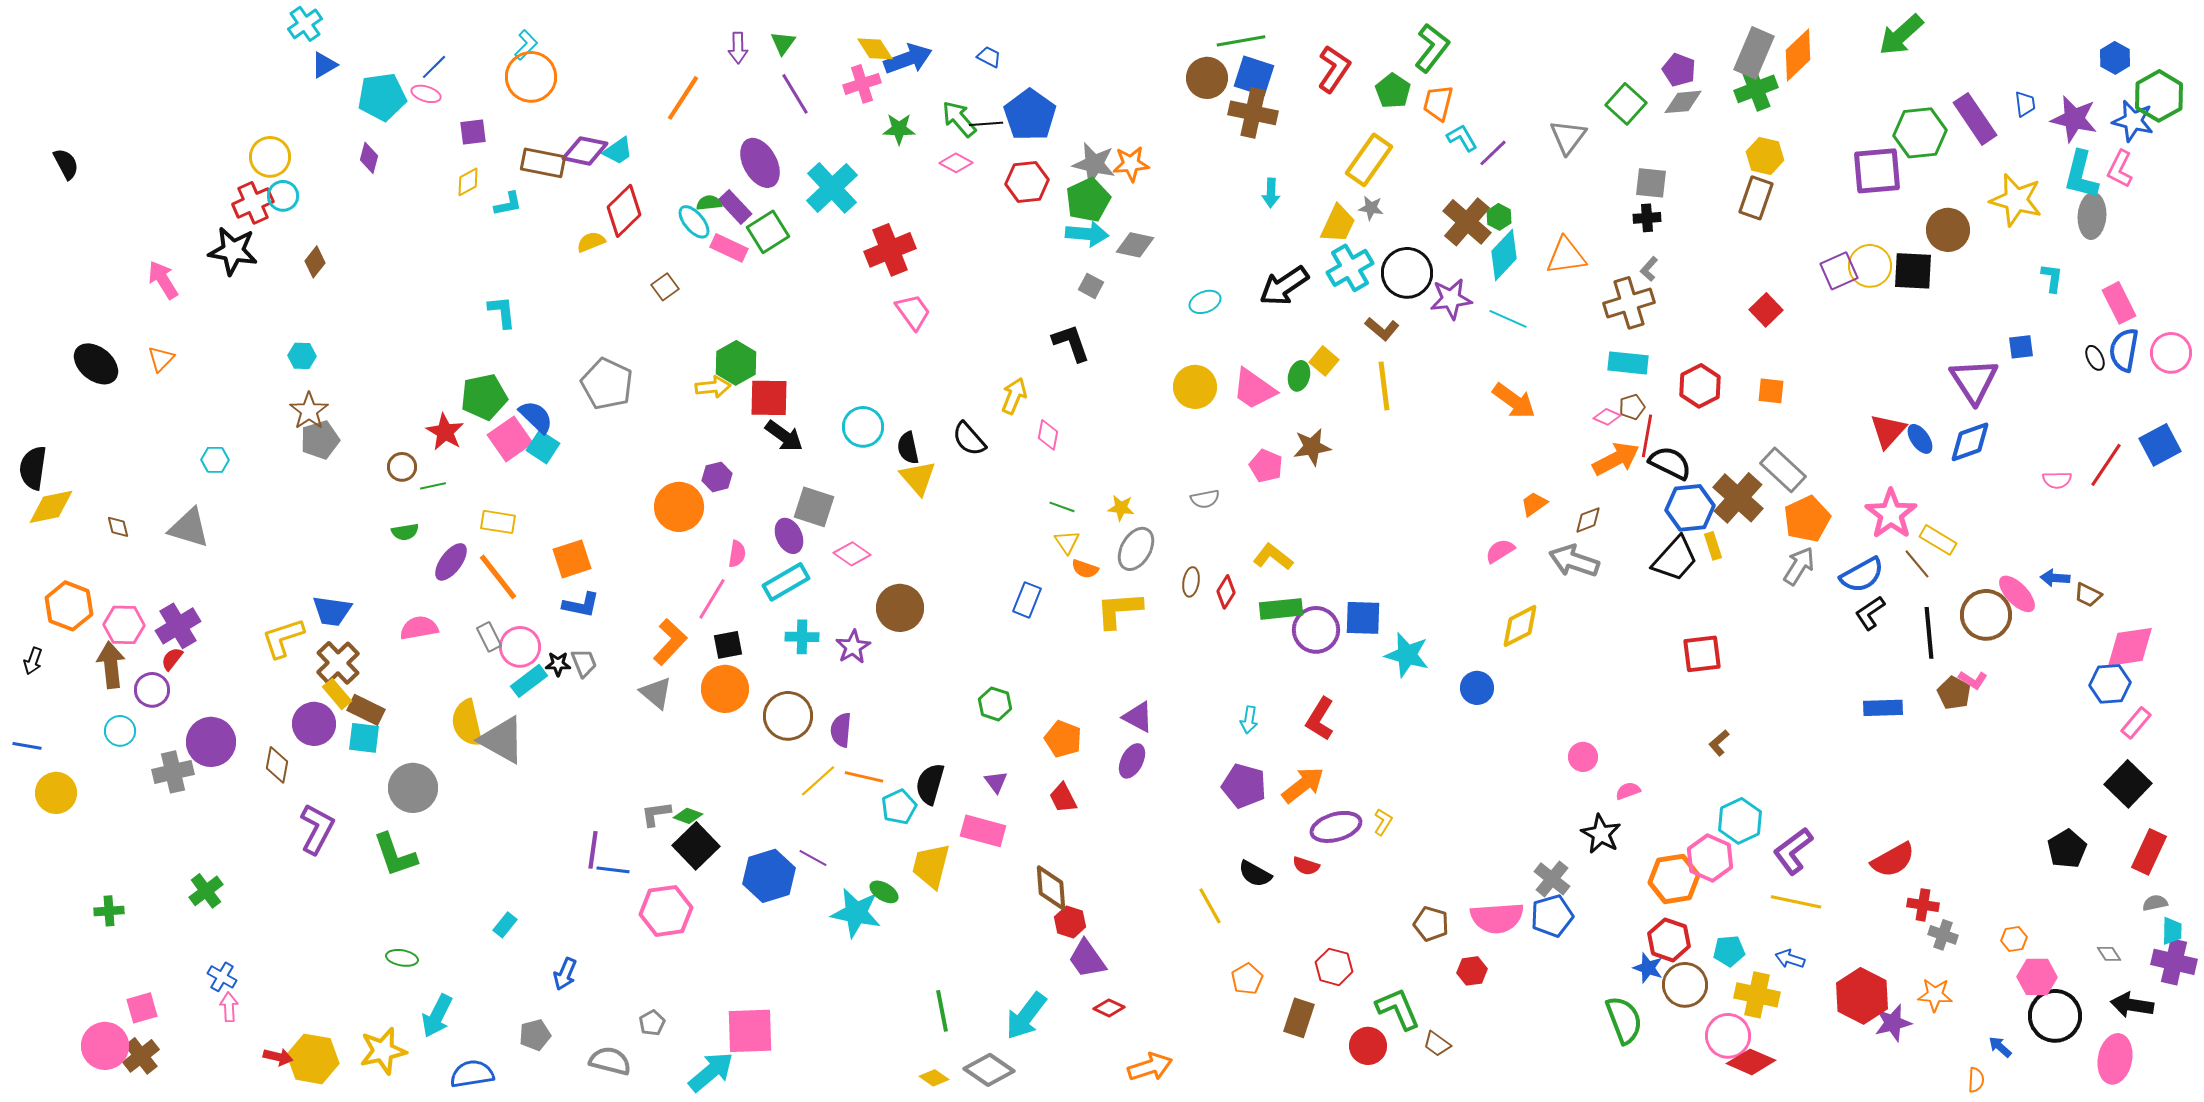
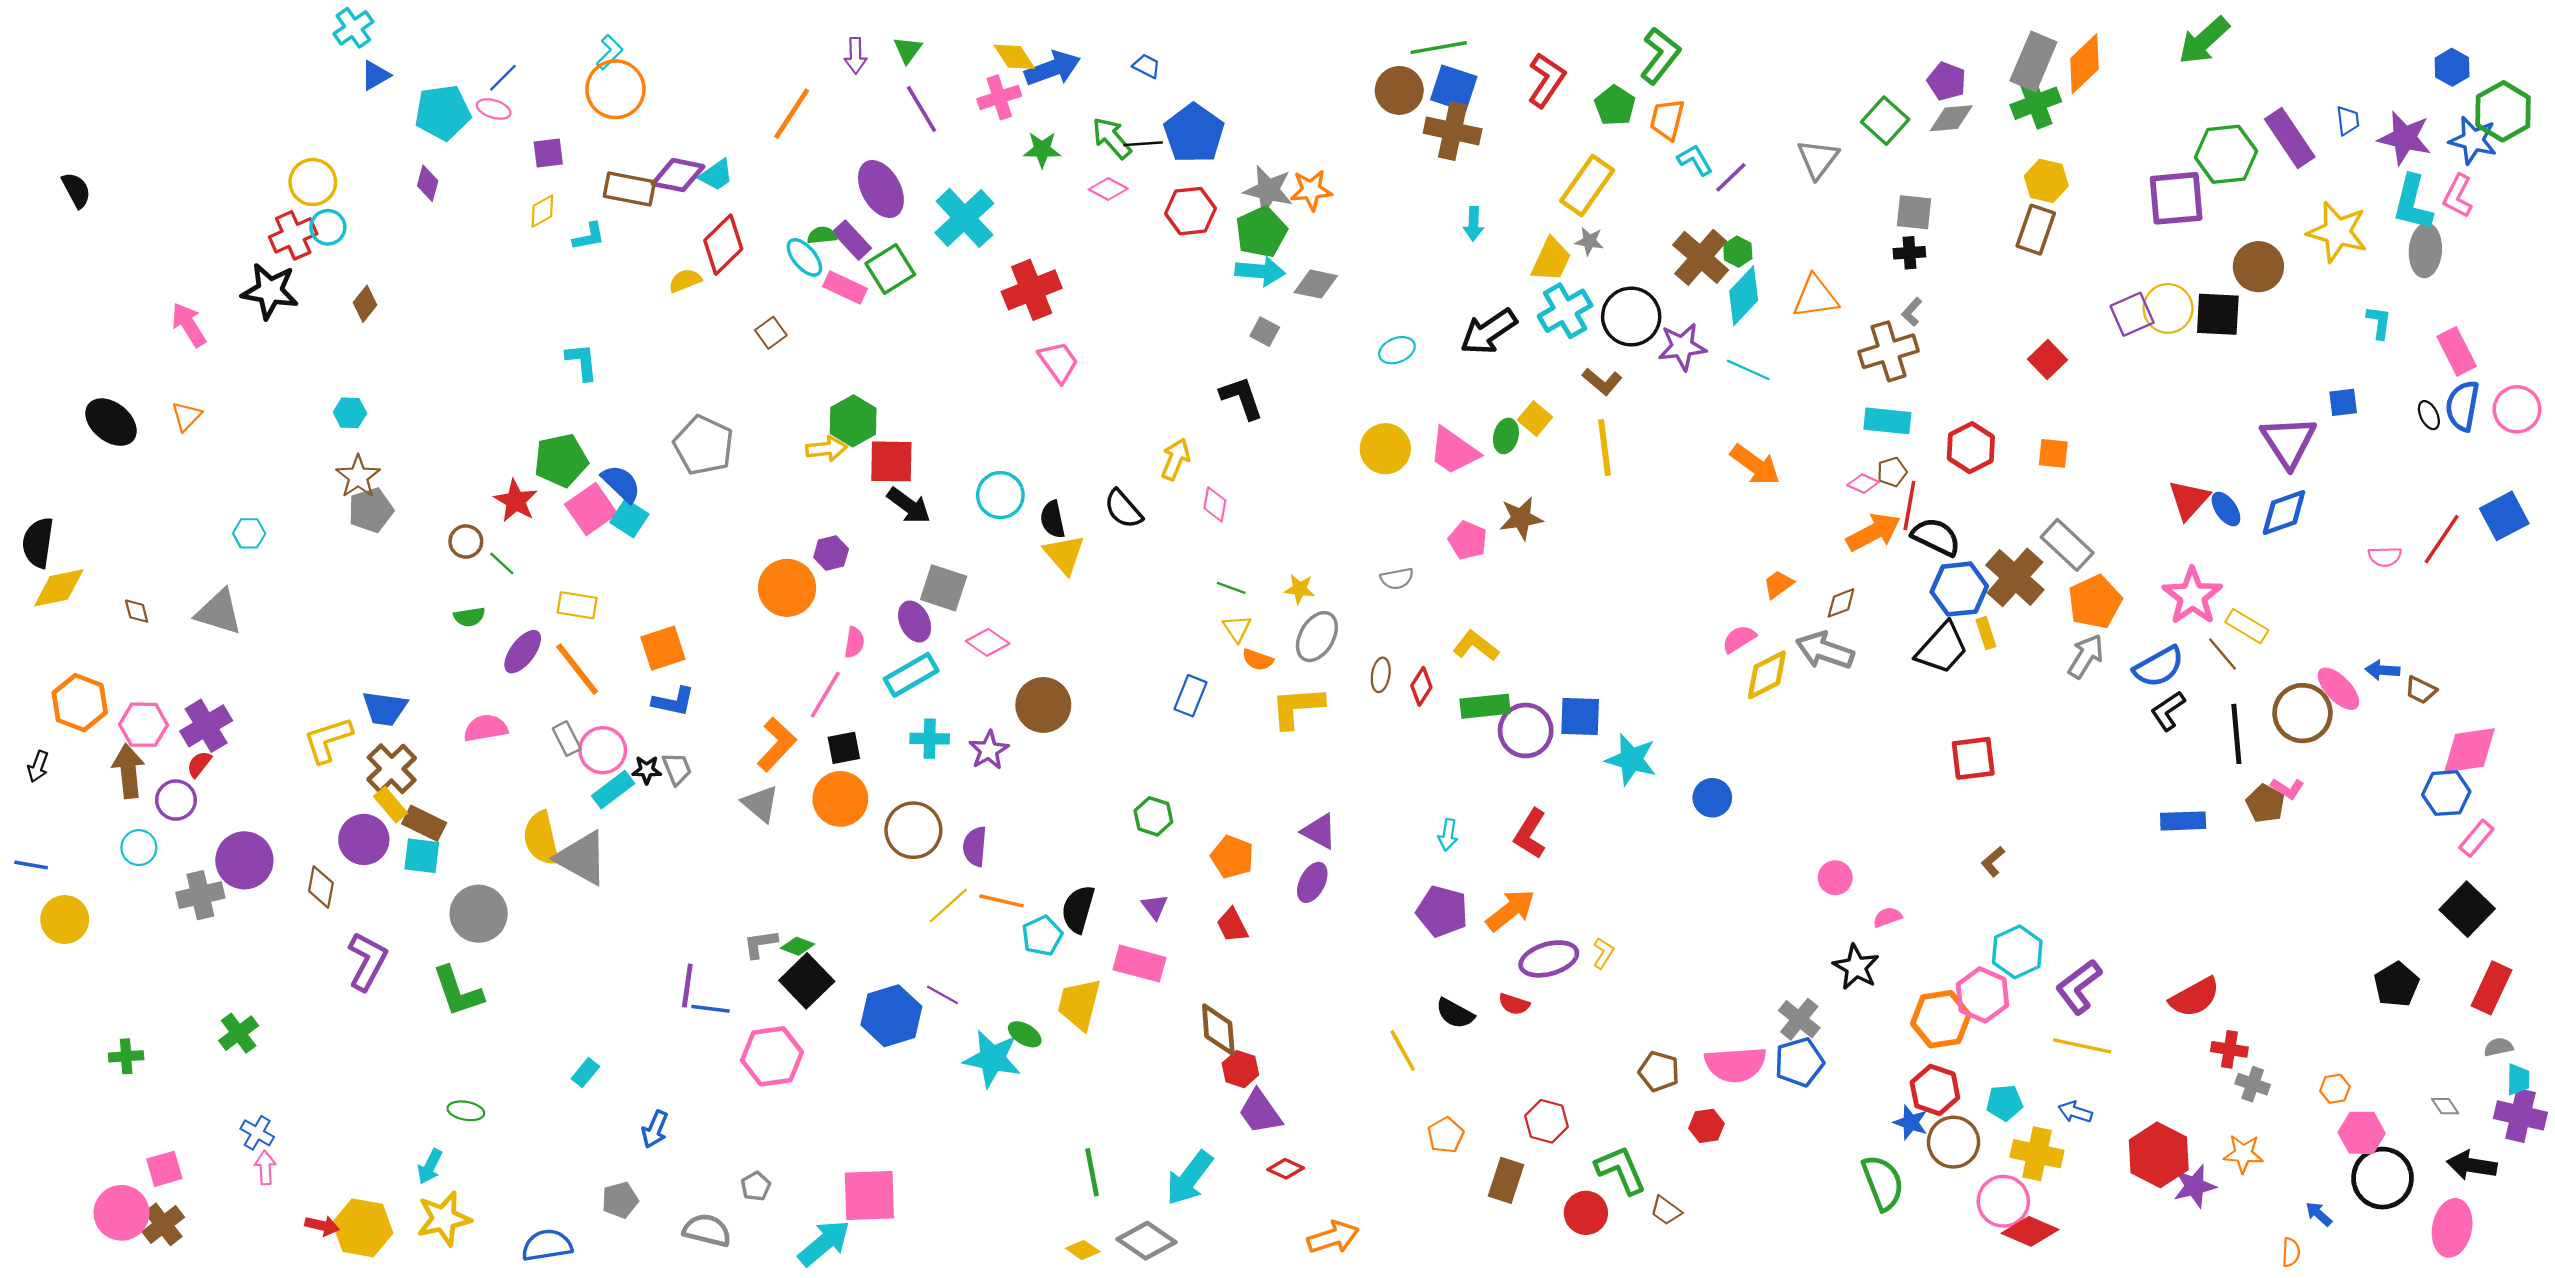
green line: (433, 486) -> (502, 564), turned 55
yellow diamond: (1520, 626) -> (1767, 675), moved
cyan arrow: (437, 1016) -> (430, 1166), moved, size x0.7

